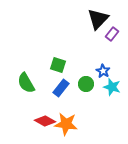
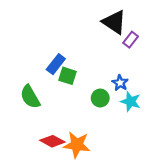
black triangle: (98, 19) -> (114, 22), turned -40
blue rectangle: (61, 88) -> (56, 64), moved

